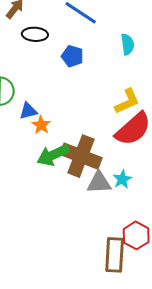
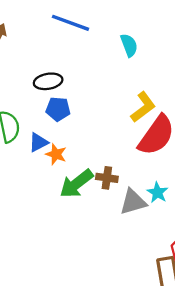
black ellipse: (35, 34) -> (48, 81), moved
blue pentagon: (72, 56) -> (58, 109), moved
brown cross: (81, 156) -> (107, 178), size x0.5

